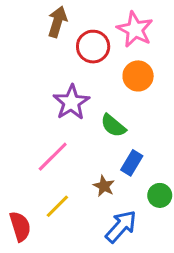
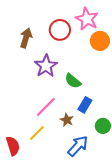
brown arrow: (57, 22) -> (26, 38), moved
orange circle: (138, 76) -> (100, 41), moved
pink line: (53, 157) -> (46, 107), moved

